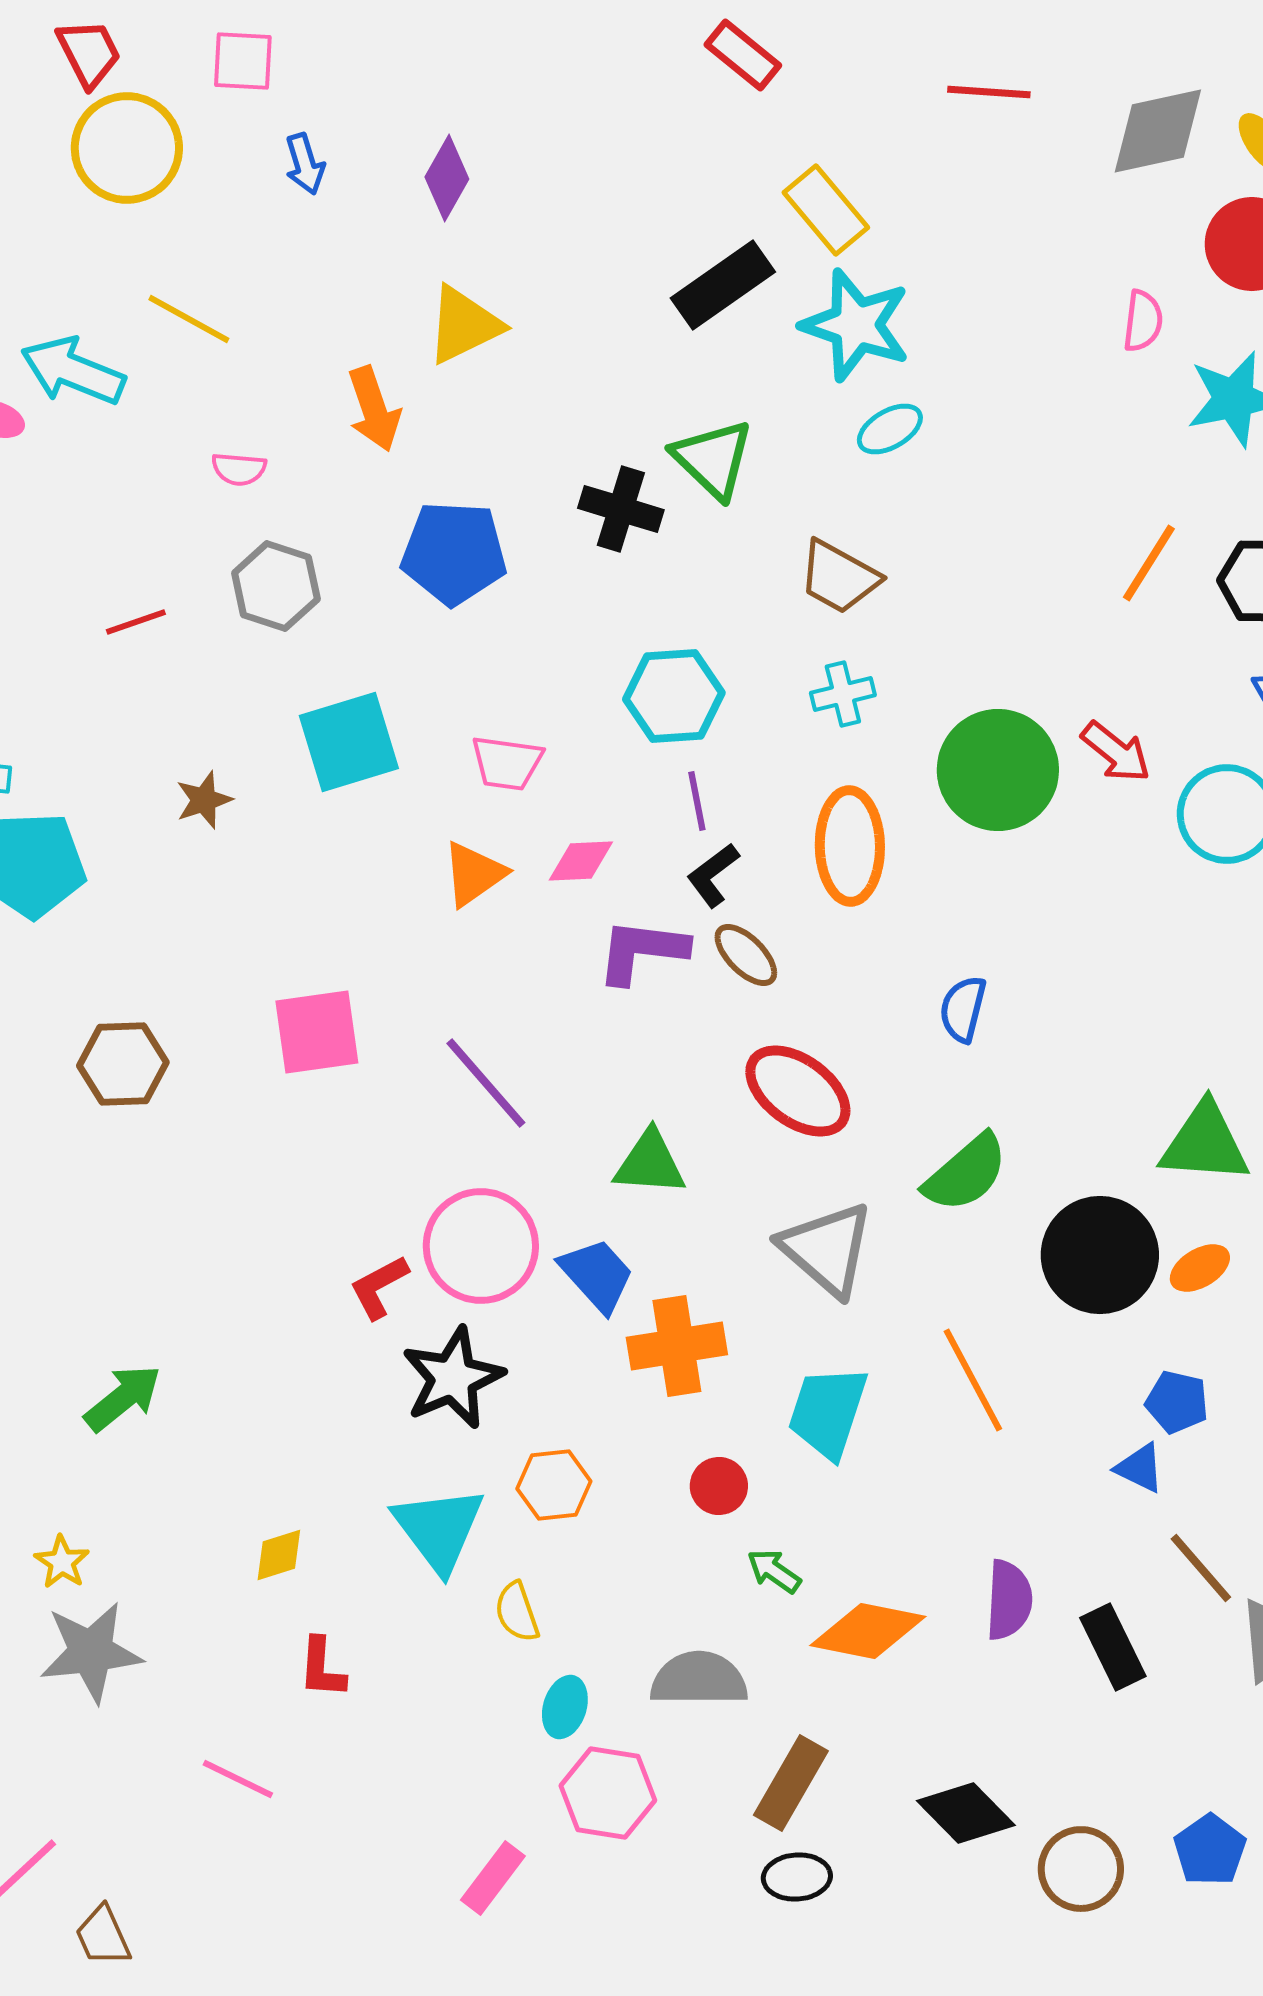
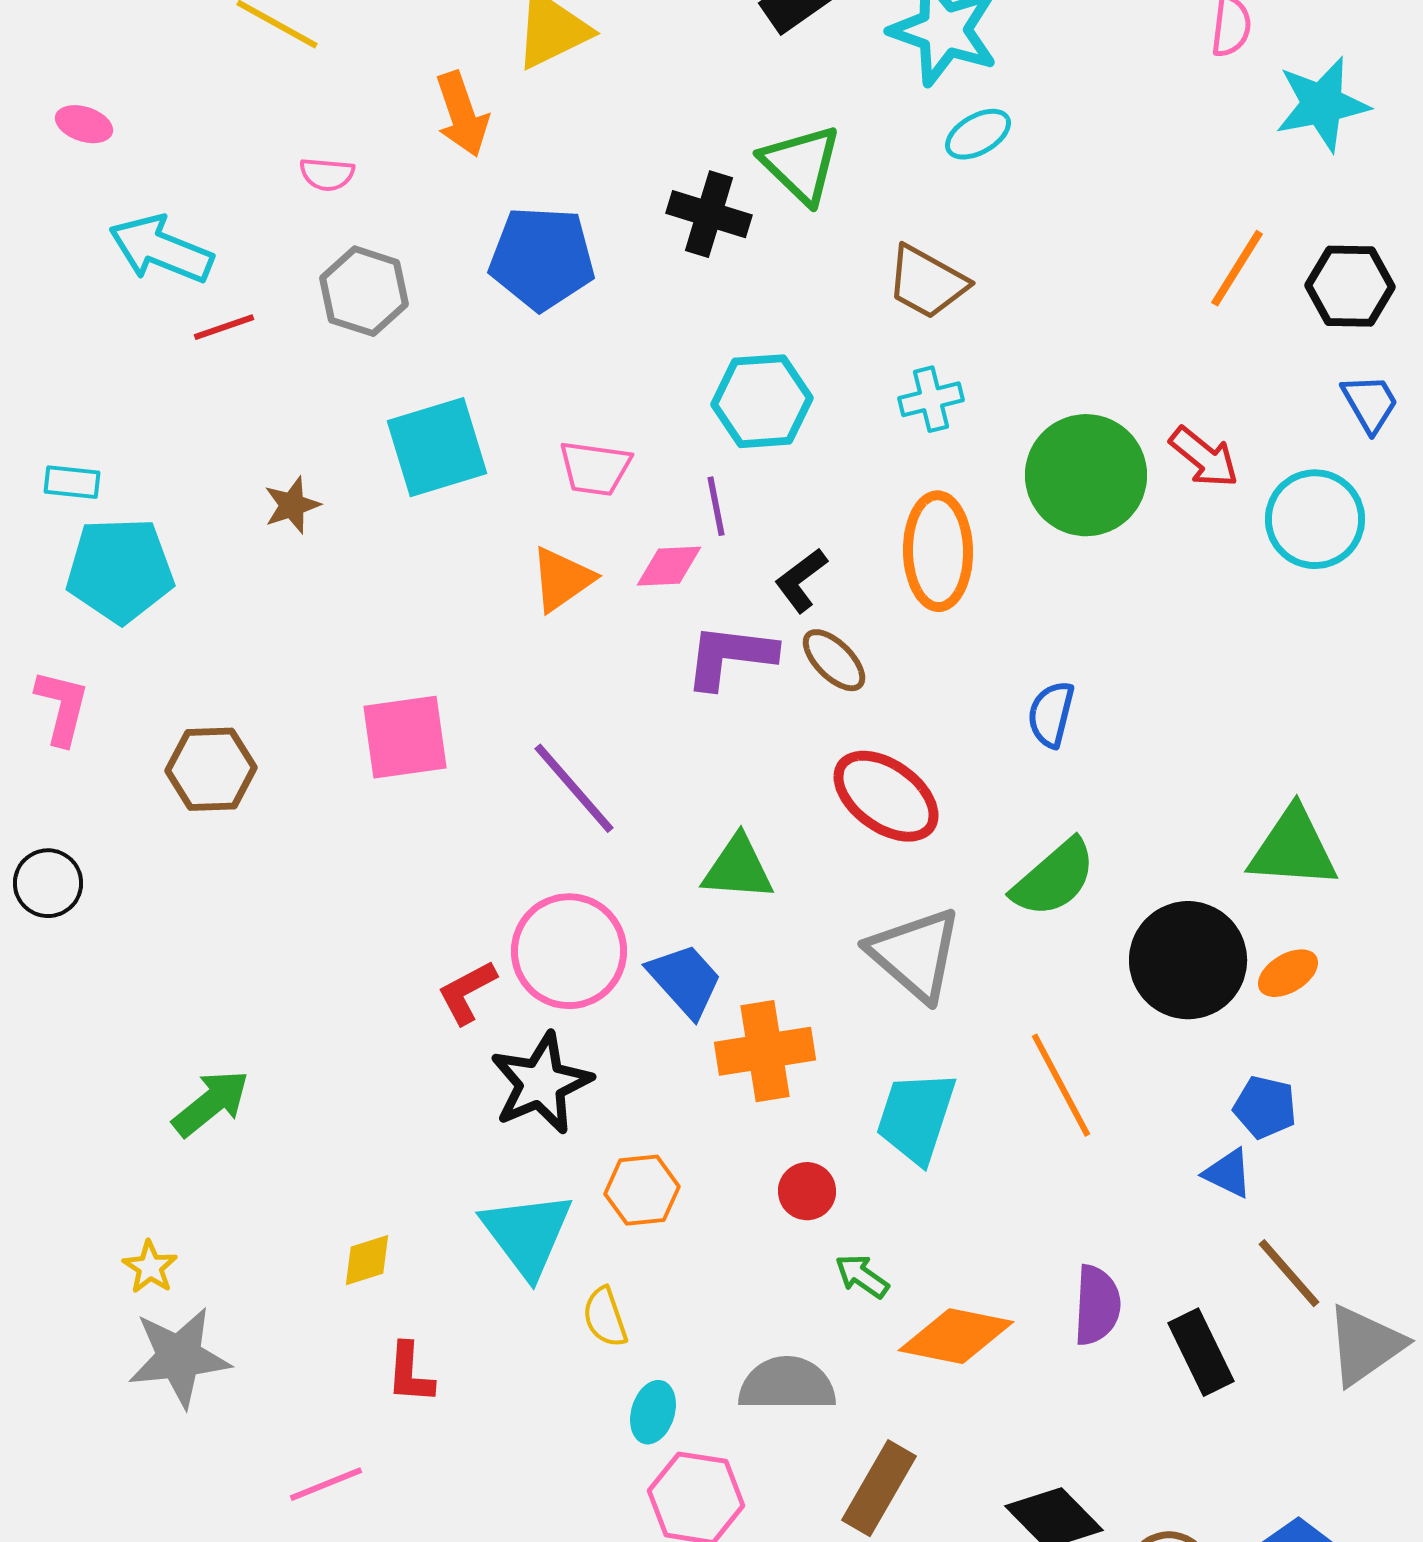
cyan arrow: (73, 371) -> (161, 249), moved
purple line: (697, 801) -> (716, 506), moved
pink line: (238, 1779) -> (326, 1484), turned -48

